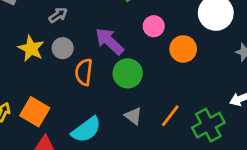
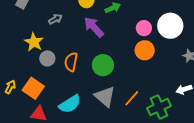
pink circle: (154, 26) -> (144, 28), moved
purple arrow: (109, 41) -> (94, 27), moved
gray circle: (63, 48) -> (47, 58), moved
gray triangle: (133, 116) -> (105, 96), size x1.6

